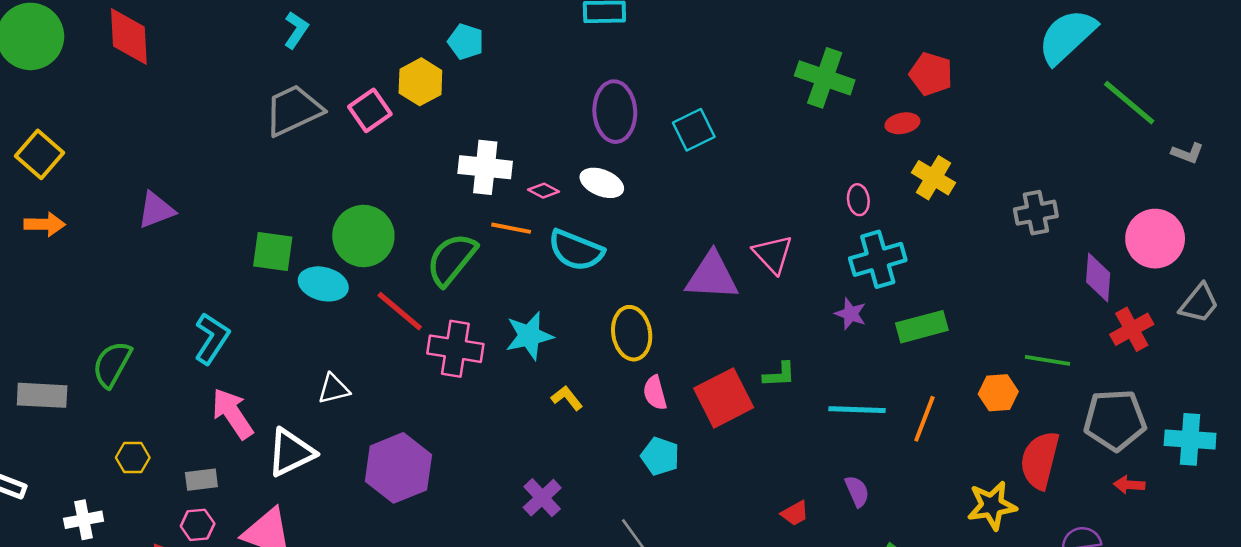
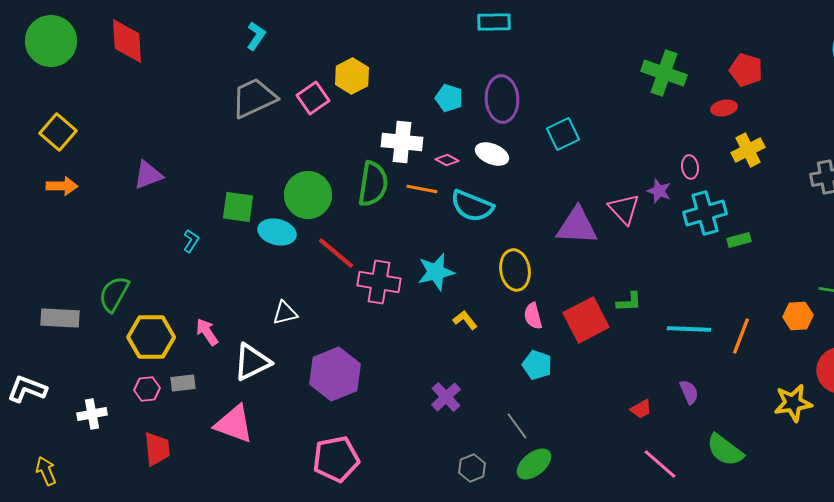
cyan pentagon: (466, 42) -> (449, 98), moved
cyan square: (694, 130) -> (563, 134), moved
yellow cross: (934, 178) -> (748, 150), turned 32
green semicircle: (452, 259) -> (373, 184), moved, turned 150
purple star: (851, 314) -> (659, 191), moved
green rectangle: (922, 327) -> (739, 240), moved, size x0.6
cyan L-shape: (212, 338) -> (191, 241), moved, size x0.6
pink arrow: (233, 414) -> (207, 332), size x0.7
yellow hexagon: (133, 458) -> (151, 337), moved, size x1.8
pink hexagon: (198, 525) -> (147, 389), moved

